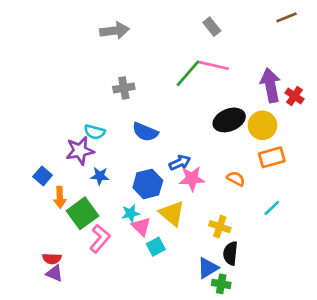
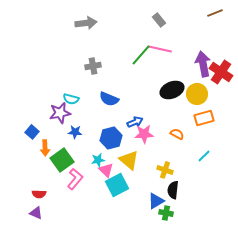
red cross: (294, 96) -> (221, 72), size x1.6
cyan square: (156, 247) -> (117, 185), size x1.6
purple triangle: (55, 273) -> (36, 213), moved

